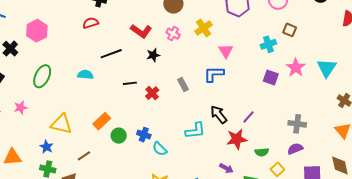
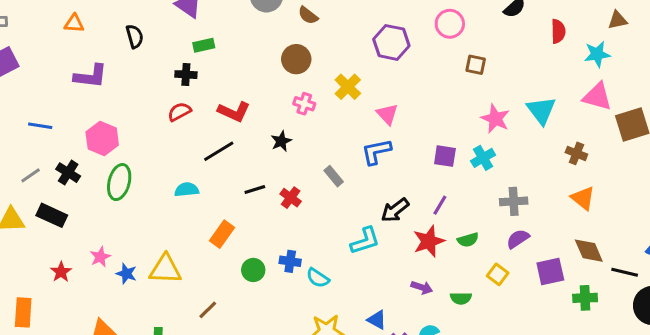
red L-shape: (141, 31) -> (234, 112), moved
cyan cross: (268, 44) -> (483, 158), moved
green ellipse: (42, 76) -> (119, 182), moved
purple square: (271, 78) -> (445, 156), moved
black arrow: (219, 115) -> (395, 210), turned -78
orange rectangle: (102, 121) -> (222, 234), moved
blue star: (47, 147) -> (126, 274), moved
green semicircle: (262, 152) -> (468, 240), moved

